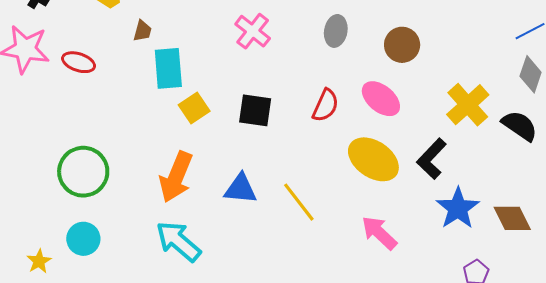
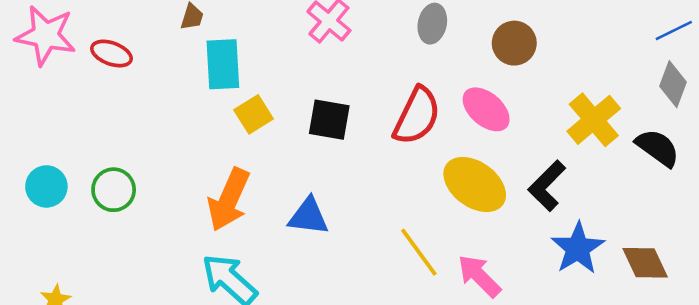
red semicircle: (325, 105) -> (417, 116), size x1.4
green circle: (83, 172) -> (114, 190), size x0.7
yellow line: (299, 202) -> (419, 252), moved
cyan circle: (83, 239) -> (46, 186), moved

